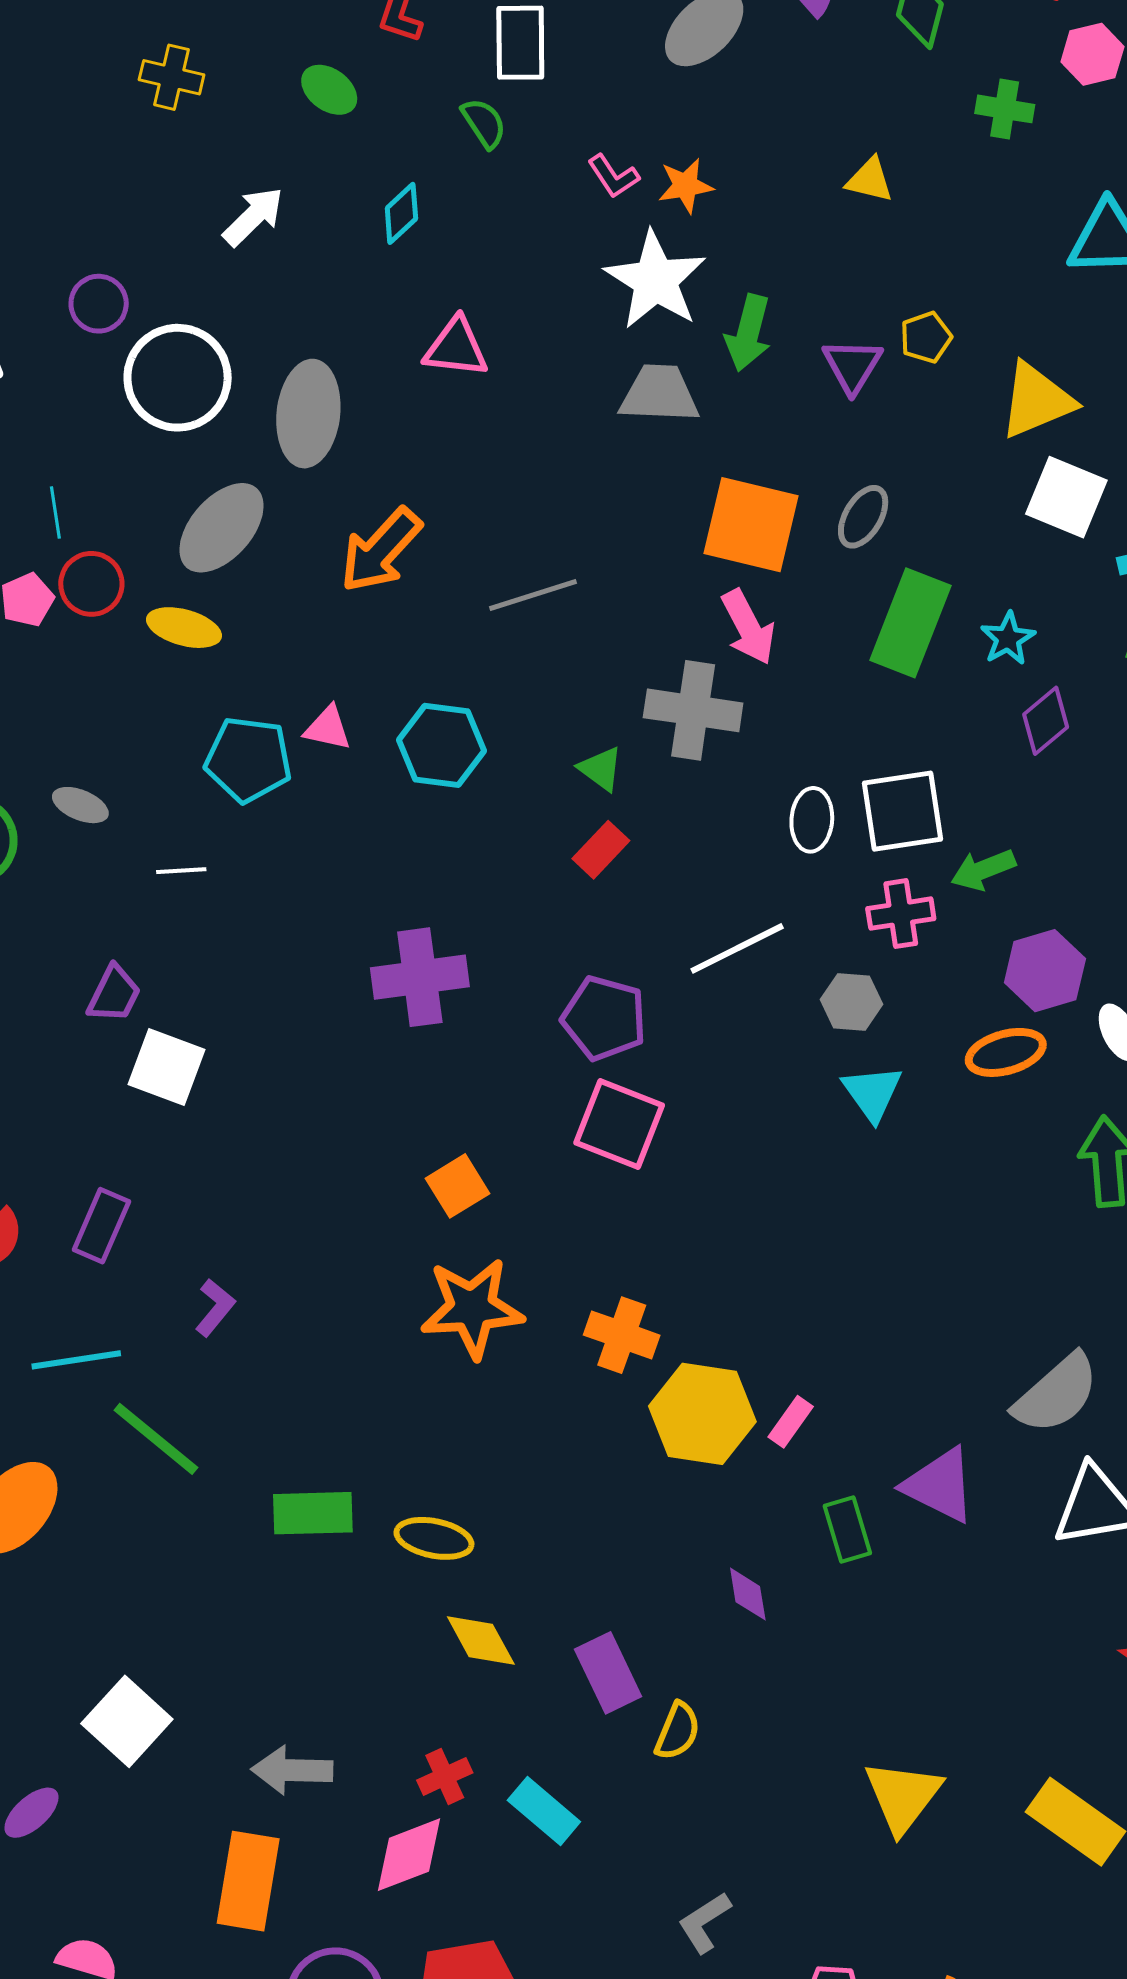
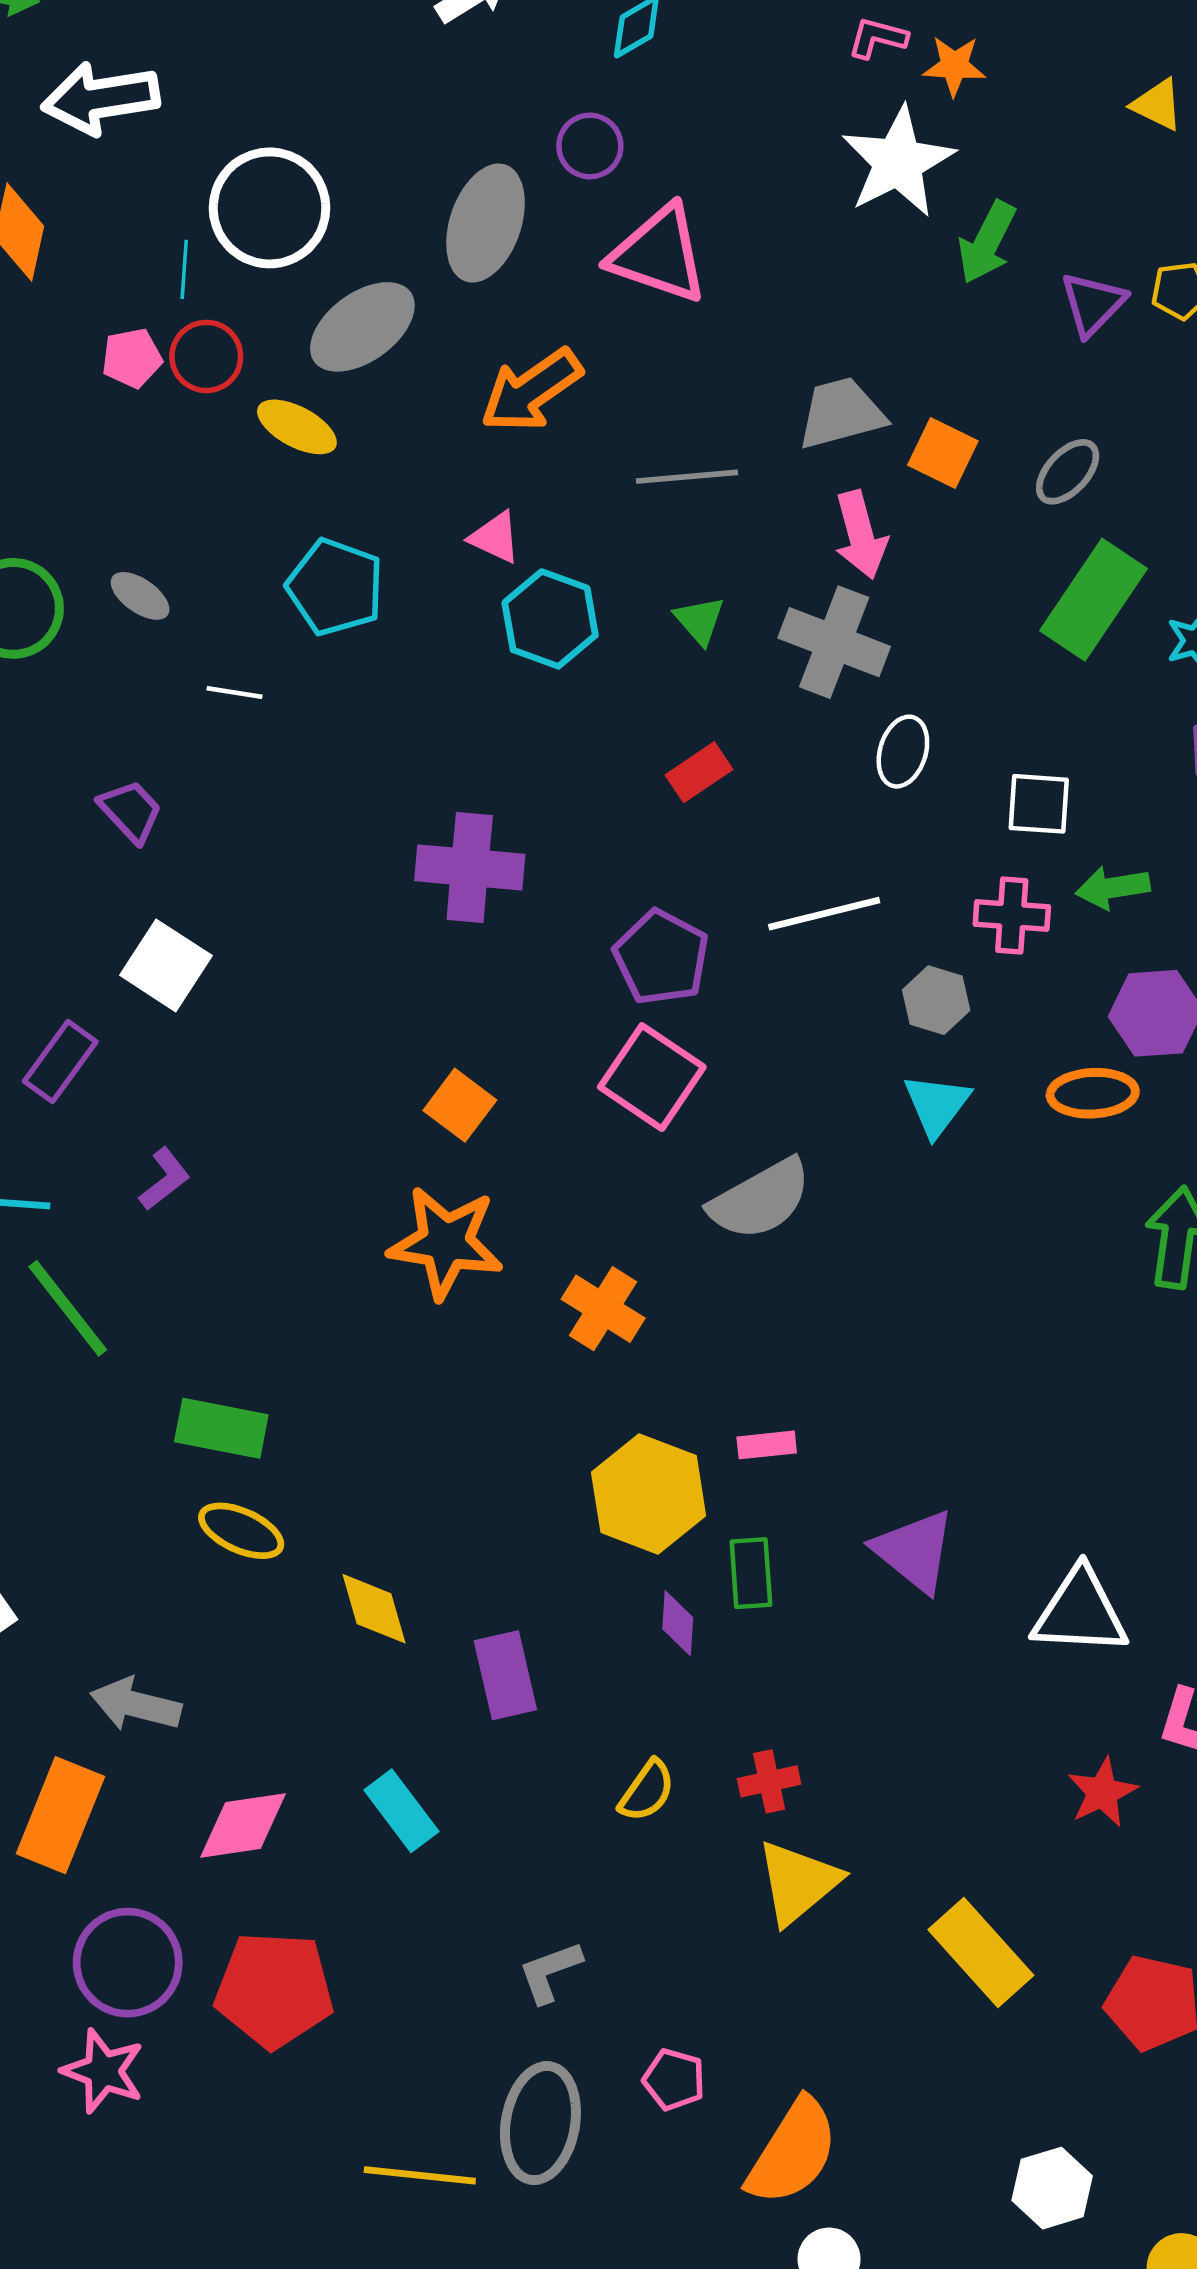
pink L-shape: (613, 176) -> (877, 38), turned 126
purple circle: (99, 304) -> (590, 146), moved
pink triangle: (456, 348) -> (659, 254), moved, size x1.4
white circle: (178, 378) -> (270, 208), moved
gray trapezoid: (659, 394) -> (841, 413), moved, turned -30
orange square: (751, 525) -> (943, 453), size x0.6
pink arrow: (748, 627) -> (861, 535), moved
pink triangle: (328, 728) -> (495, 537), moved
green triangle: (601, 769) -> (700, 620), moved
white square: (903, 811) -> (1039, 804), size x0.7
white ellipse: (812, 820) -> (903, 752), moved
purple trapezoid: (114, 994) -> (131, 811), turned -82
white square: (167, 1067) -> (166, 965), moved
orange square: (458, 1186) -> (460, 1105), turned -34
gray semicircle: (1056, 1394) -> (760, 1199), moved
yellow hexagon: (702, 1414) -> (649, 1494), moved
pink rectangle: (791, 1422) -> (767, 1445), turned 36
green rectangle: (847, 1529) -> (751, 1573), moved
yellow ellipse: (434, 1538) -> (241, 1531), moved
yellow semicircle: (678, 1731) -> (647, 1791), moved
red cross: (445, 1776) -> (769, 1781), moved

